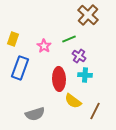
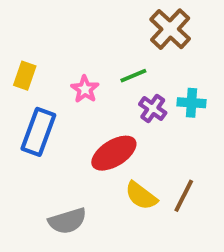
cyan cross: (85, 75) -> (191, 103), moved
red ellipse: (59, 79) -> (114, 153), turned 60
brown line: (95, 111) -> (184, 196), moved

